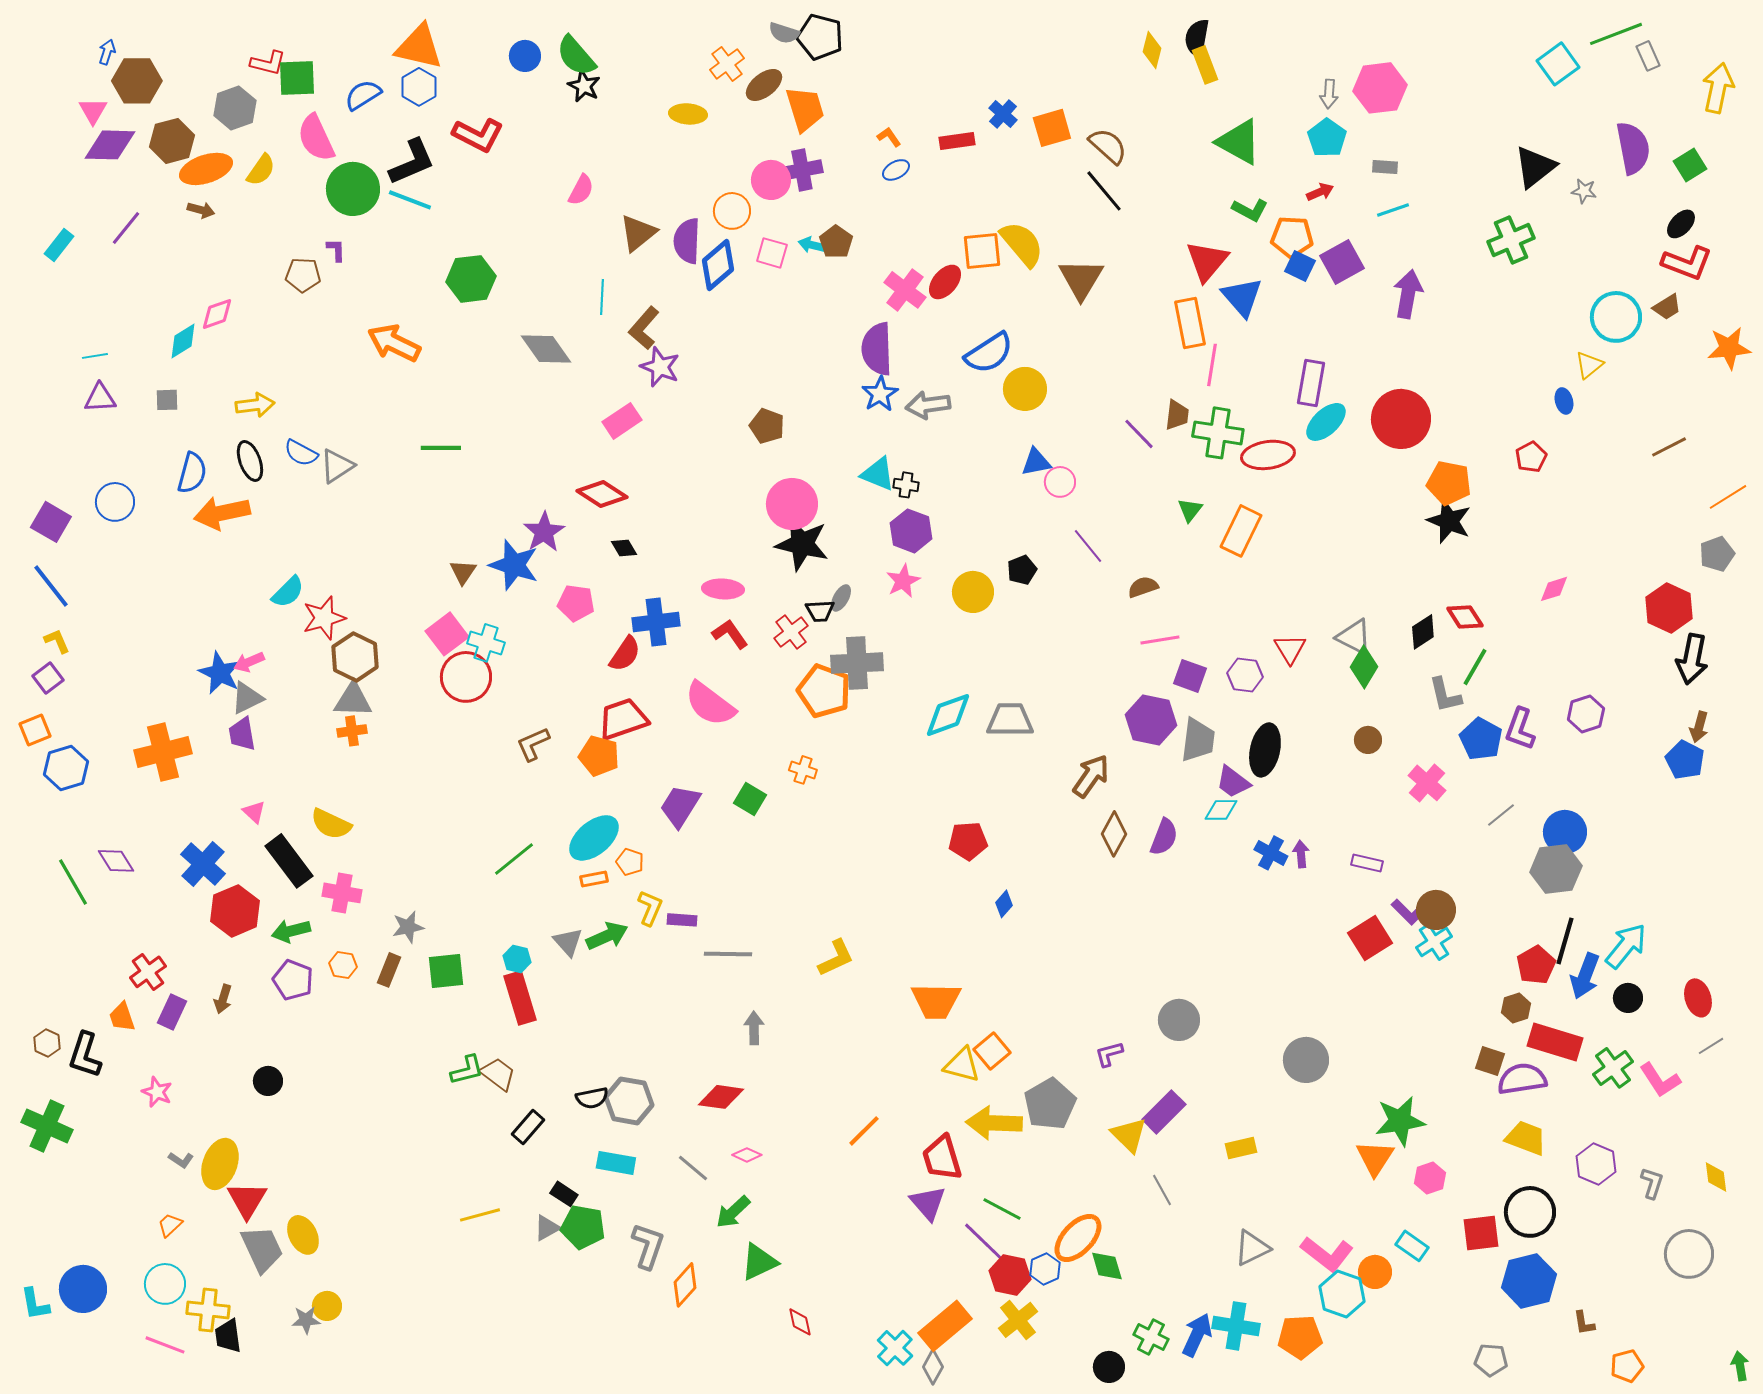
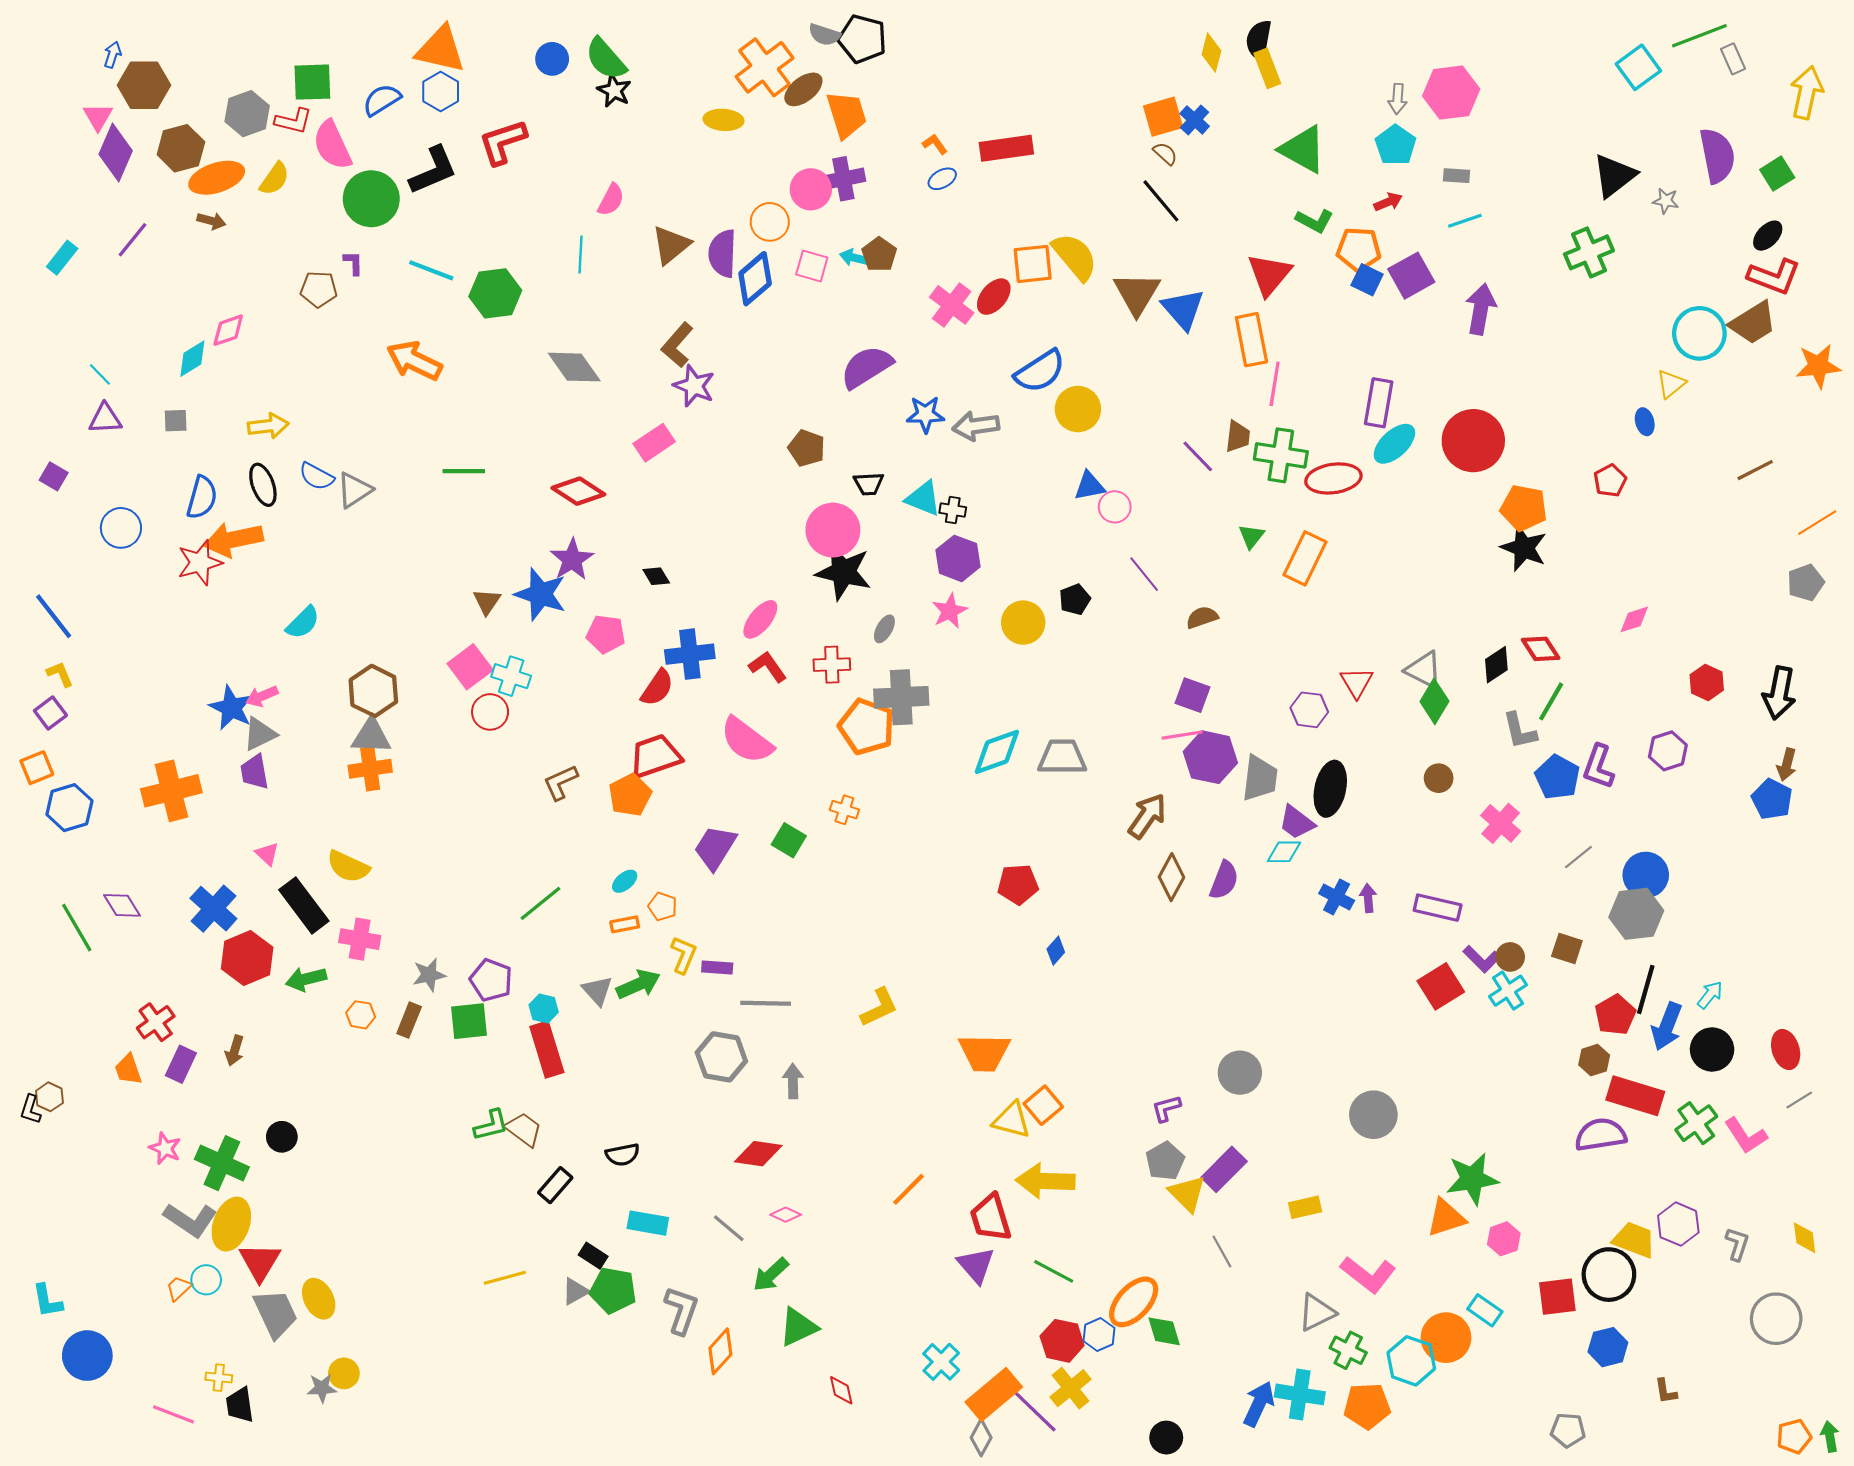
red L-shape: (268, 63) -> (293, 121), moved
orange cross: (727, 64) -> (765, 67), size x1.6
blue cross: (1003, 114) -> (1195, 120), moved
orange square: (1052, 128) -> (1163, 117), moved
red L-shape: (478, 135) -> (503, 142), turned 135
red rectangle: (957, 141) -> (1006, 148), size x1.4
purple diamond: (110, 145) -> (116, 152), turned -68
brown semicircle: (1108, 146) -> (1165, 154), size x0.6
cyan line: (410, 200) -> (431, 270), moved
cyan line: (602, 297) -> (580, 254), moved
blue triangle: (1242, 297) -> (1183, 309), moved
brown trapezoid: (1667, 307) -> (1753, 323), size x1.6
purple semicircle: (877, 349) -> (867, 367), moved, turned 60
cyan line: (95, 356) -> (100, 374), turned 55
blue star: (880, 394) -> (925, 414), turned 30
red diamond: (602, 494) -> (578, 491), moved
purple square: (51, 522) -> (54, 476), moved, size x0.7
pink ellipse: (723, 589) -> (760, 619), turned -54
red hexagon: (1669, 608) -> (1707, 682), moved, size x0.7
black trapezoid: (820, 611) -> (869, 484), moved
red star: (324, 618) -> (200, 563), moved
red cross: (791, 632) -> (832, 665), turned 36
pink line: (1160, 640) -> (1182, 735), moved
purple square: (1190, 676) -> (1193, 695), moved
red circle: (466, 677) -> (490, 712), size x0.7
orange cross: (352, 731) -> (370, 769), size x1.4
orange pentagon: (599, 756) -> (630, 795), turned 30
cyan ellipse: (594, 838) -> (625, 881), size x0.5
purple rectangle: (1367, 863) -> (1438, 908), size x1.4
brown circle: (1436, 910) -> (1510, 957), size x0.7
cyan arrow: (1626, 946) -> (1710, 995), size x0.6
purple pentagon: (293, 980) -> (491, 980), moved
black circle: (1628, 998) -> (1712, 1050), size x1.4
black L-shape: (85, 1055) -> (31, 1109), moved, size x0.6
brown square: (1490, 1061) -> (1567, 949), moved
gray hexagon: (629, 1101) -> (721, 1057), moved
gray pentagon: (1050, 1104) -> (1165, 1161), moved, size x0.7
green cross: (47, 1126) -> (222, 1163), moved
yellow trapezoid: (1526, 1138) -> (1634, 1240), moved
orange triangle: (1375, 1158) -> (1446, 1218), turned 39
gray L-shape: (181, 1160) -> (190, 1220), size x2.0
purple line: (985, 1243) -> (1035, 1411), moved
pink L-shape: (1327, 1254) -> (1368, 1275), moved
orange circle: (1375, 1272) -> (1446, 1338), size x1.4
blue hexagon: (1529, 1281) -> (1608, 1347), size x0.7
cyan circle: (165, 1284) -> (206, 1280), moved, size x0.7
cyan L-shape: (35, 1304) -> (47, 1301), moved
yellow cross: (208, 1310) -> (219, 1378), size x0.6
green cross: (1151, 1337) -> (1348, 1350), moved
cyan cross: (895, 1348) -> (941, 1362), moved
orange pentagon: (1627, 1366) -> (1794, 1436), moved

